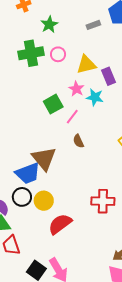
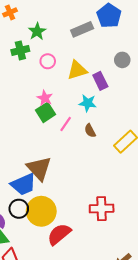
gray rectangle: (93, 25) -> (82, 29), size x1.5
green cross: (31, 53) -> (20, 50), moved, size x0.7
pink star: (76, 89) -> (45, 98), moved
brown semicircle: (78, 141) -> (90, 131), moved
yellow circle: (44, 201) -> (41, 211), size x1.5

